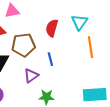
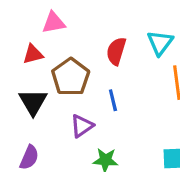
brown pentagon: (23, 45) -> (71, 77), turned -30

